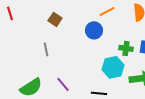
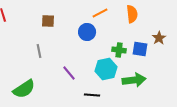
brown square: (55, 19) -> (48, 21), turned -32
purple line: (63, 84) -> (69, 73), moved

